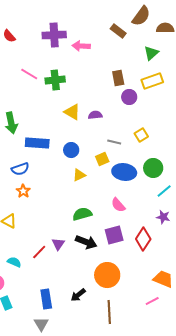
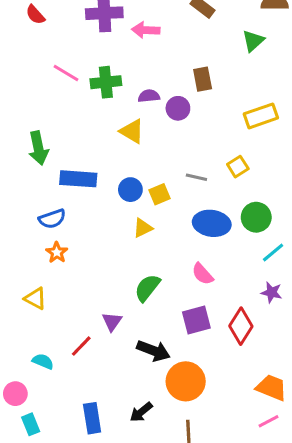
yellow rectangle: (152, 81) -> (261, 116), moved
purple circle: (129, 97) -> (178, 108), moved
purple semicircle: (95, 115) -> (149, 96), moved
yellow square: (102, 159) -> (160, 194), moved
green semicircle: (82, 214) -> (147, 288), turned -36
black arrow: (86, 242) -> (153, 351), moved
purple triangle: (58, 244) -> (112, 322), moved
pink line: (152, 301) -> (268, 421), moved

